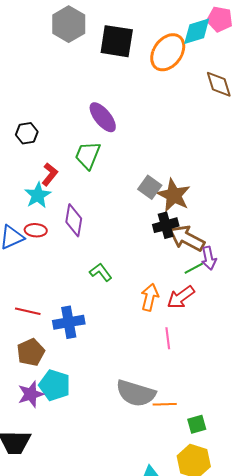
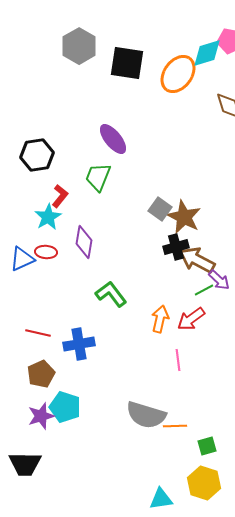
black hexagon: (27, 133) -> (37, 155), size x1.5
purple arrow: (209, 258) -> (219, 280), turned -35
green L-shape: (101, 272) -> (111, 294), size x1.4

